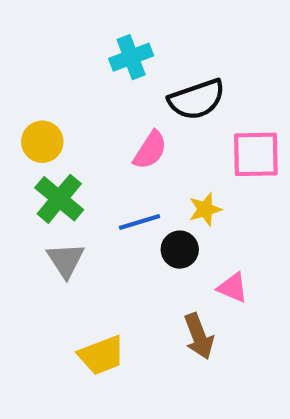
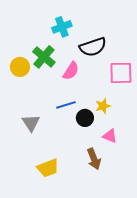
green cross: (59, 199) -> (44, 57), moved
yellow star: (205, 209) -> (103, 106), moved

